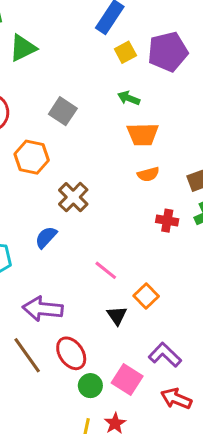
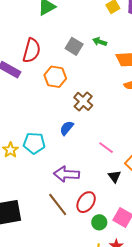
green arrow: (129, 98) -> (100, 42), moved
red ellipse: (71, 353) -> (86, 202), turned 70

